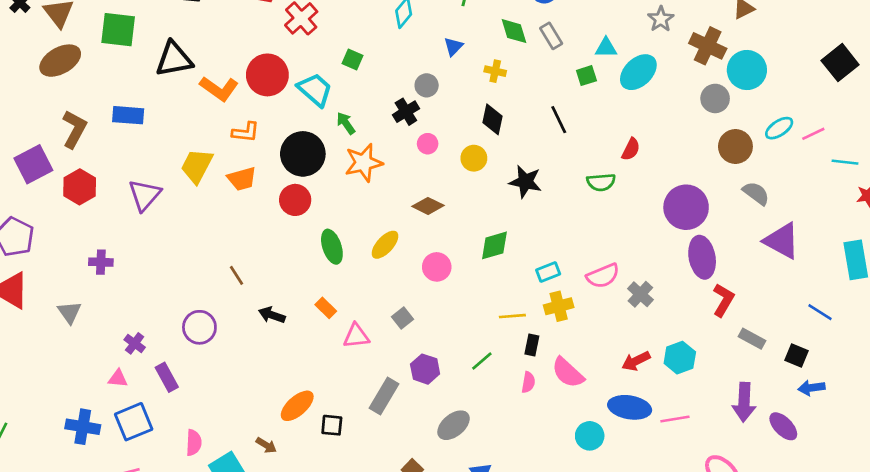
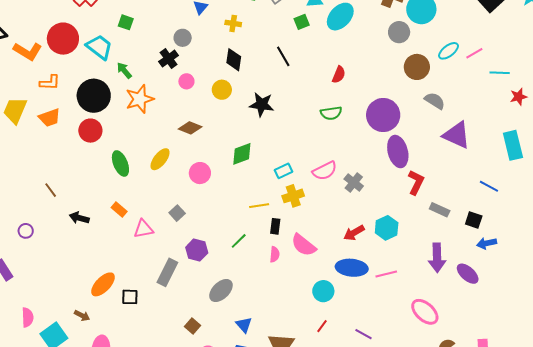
green semicircle: (601, 182) -> (331, 113), moved
purple circle: (199, 327) -> (26, 231), size x0.6

